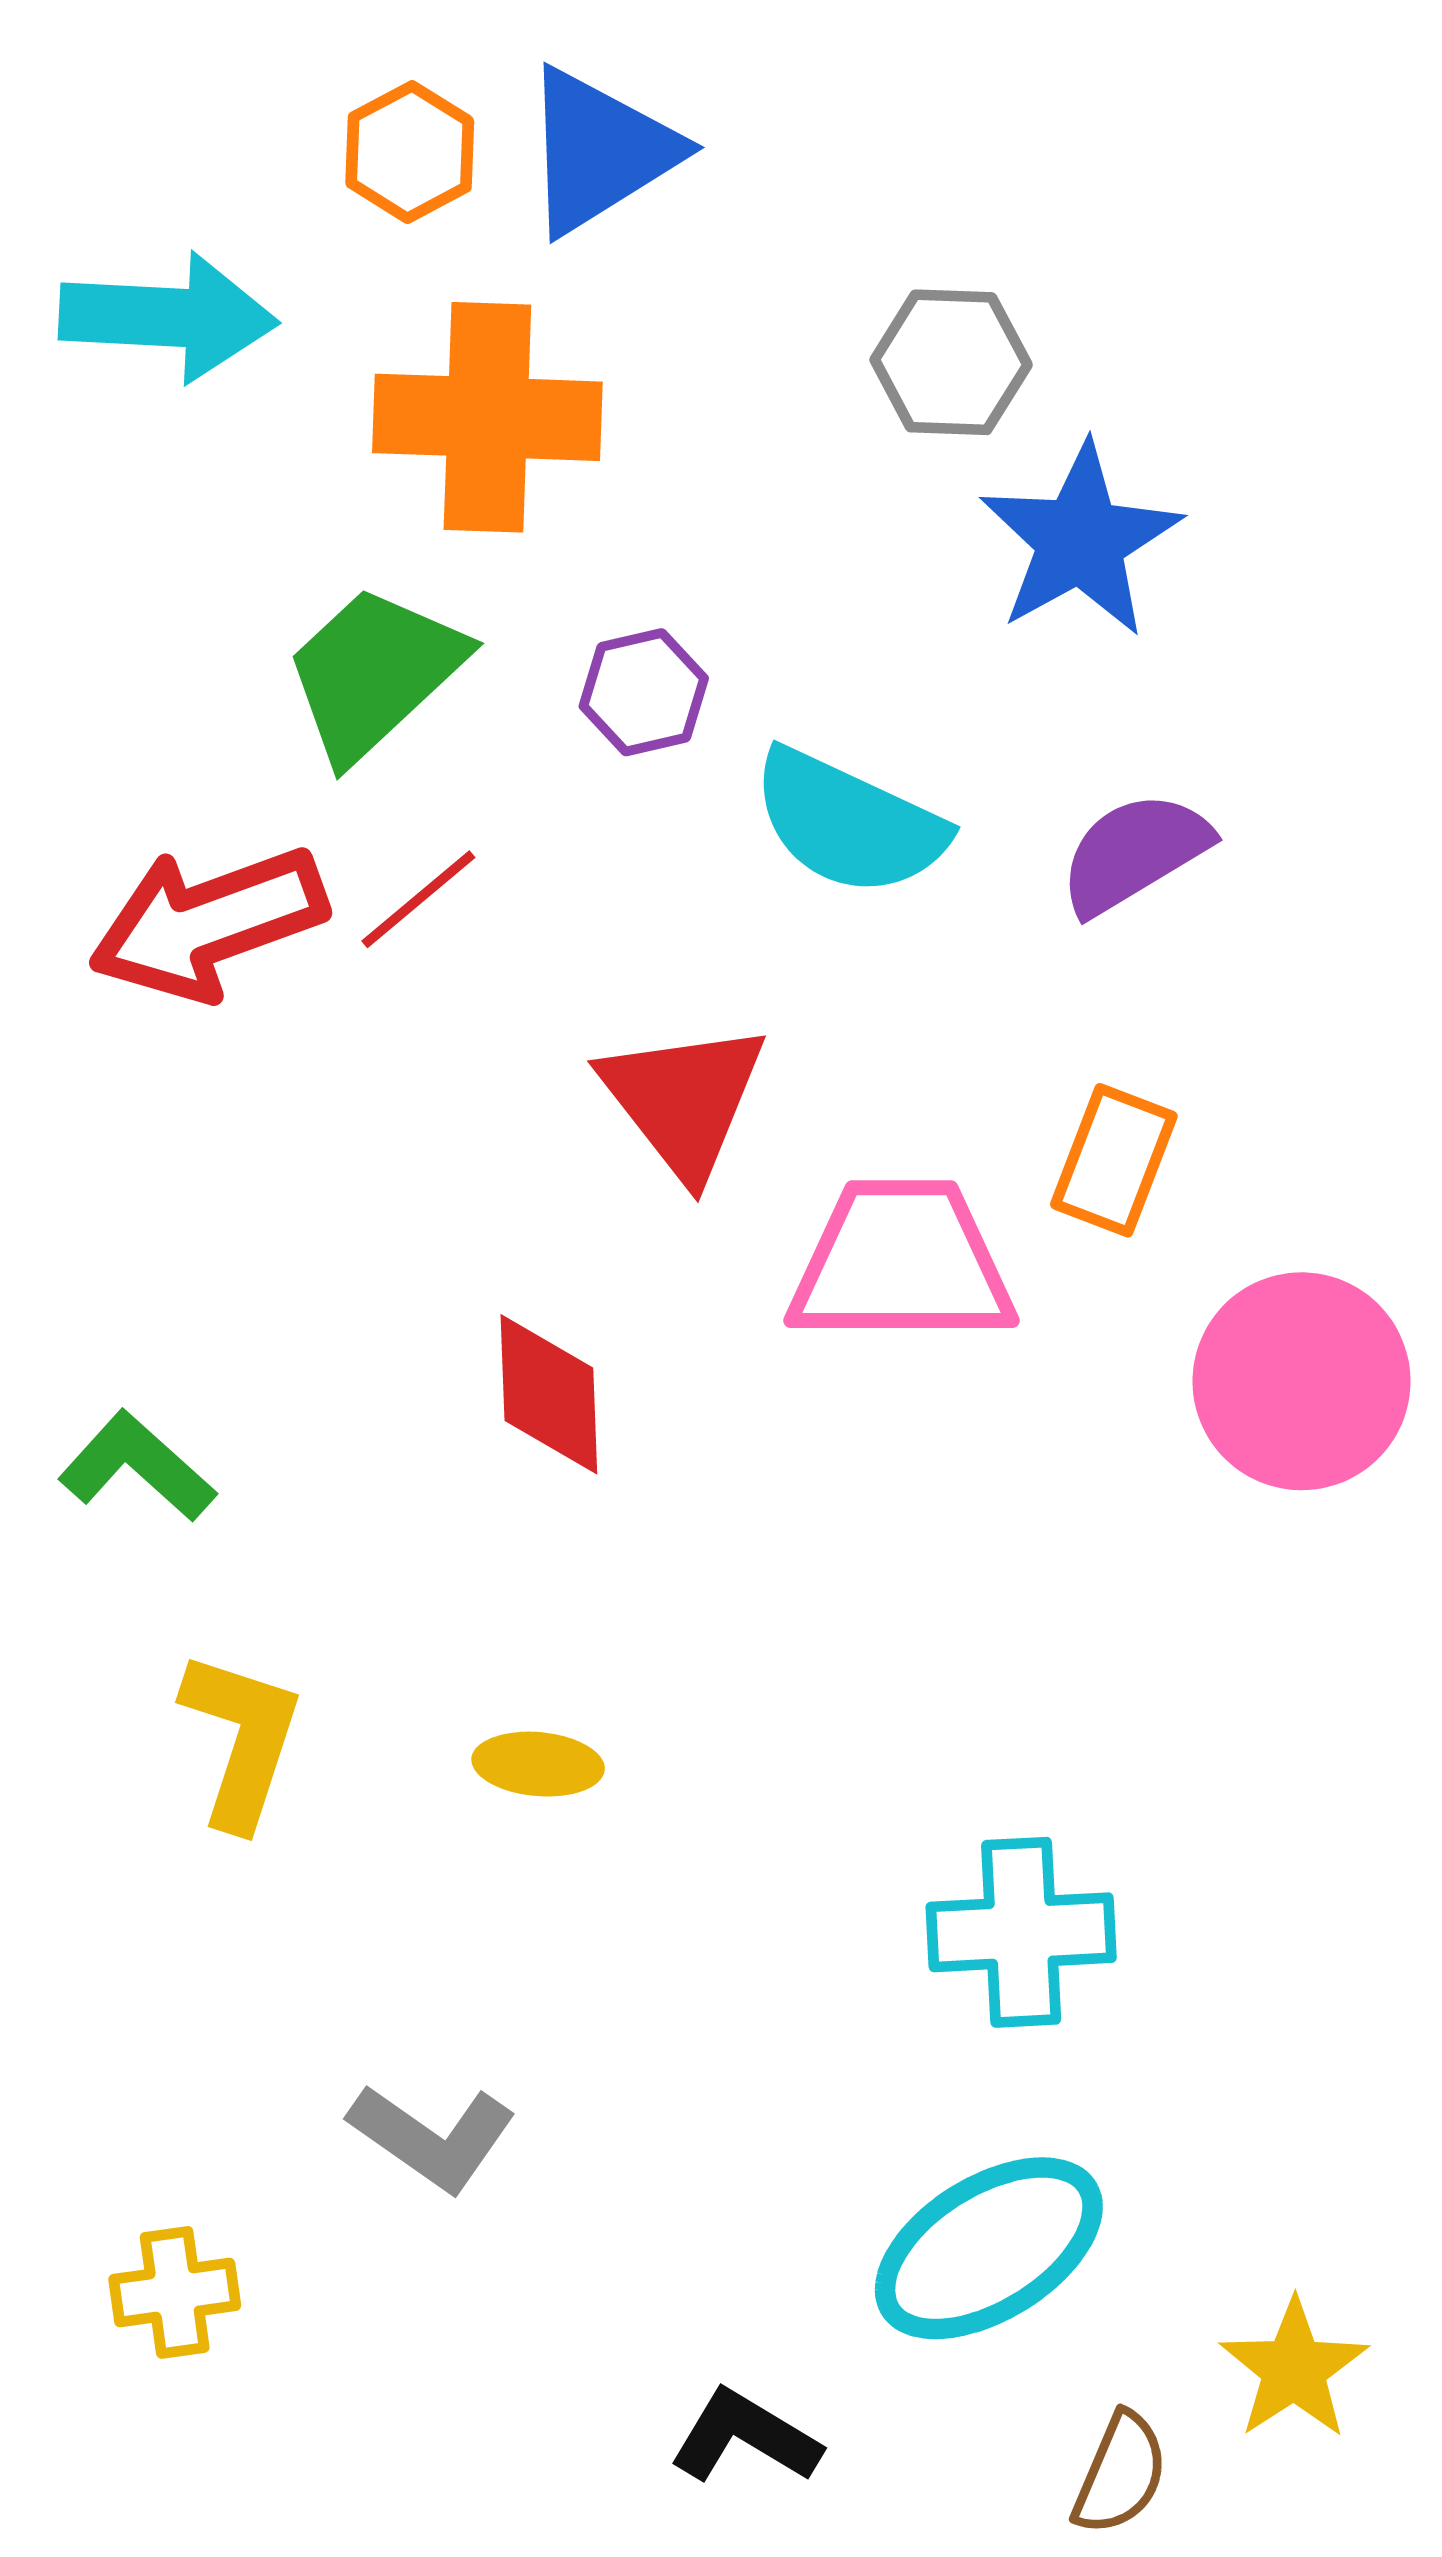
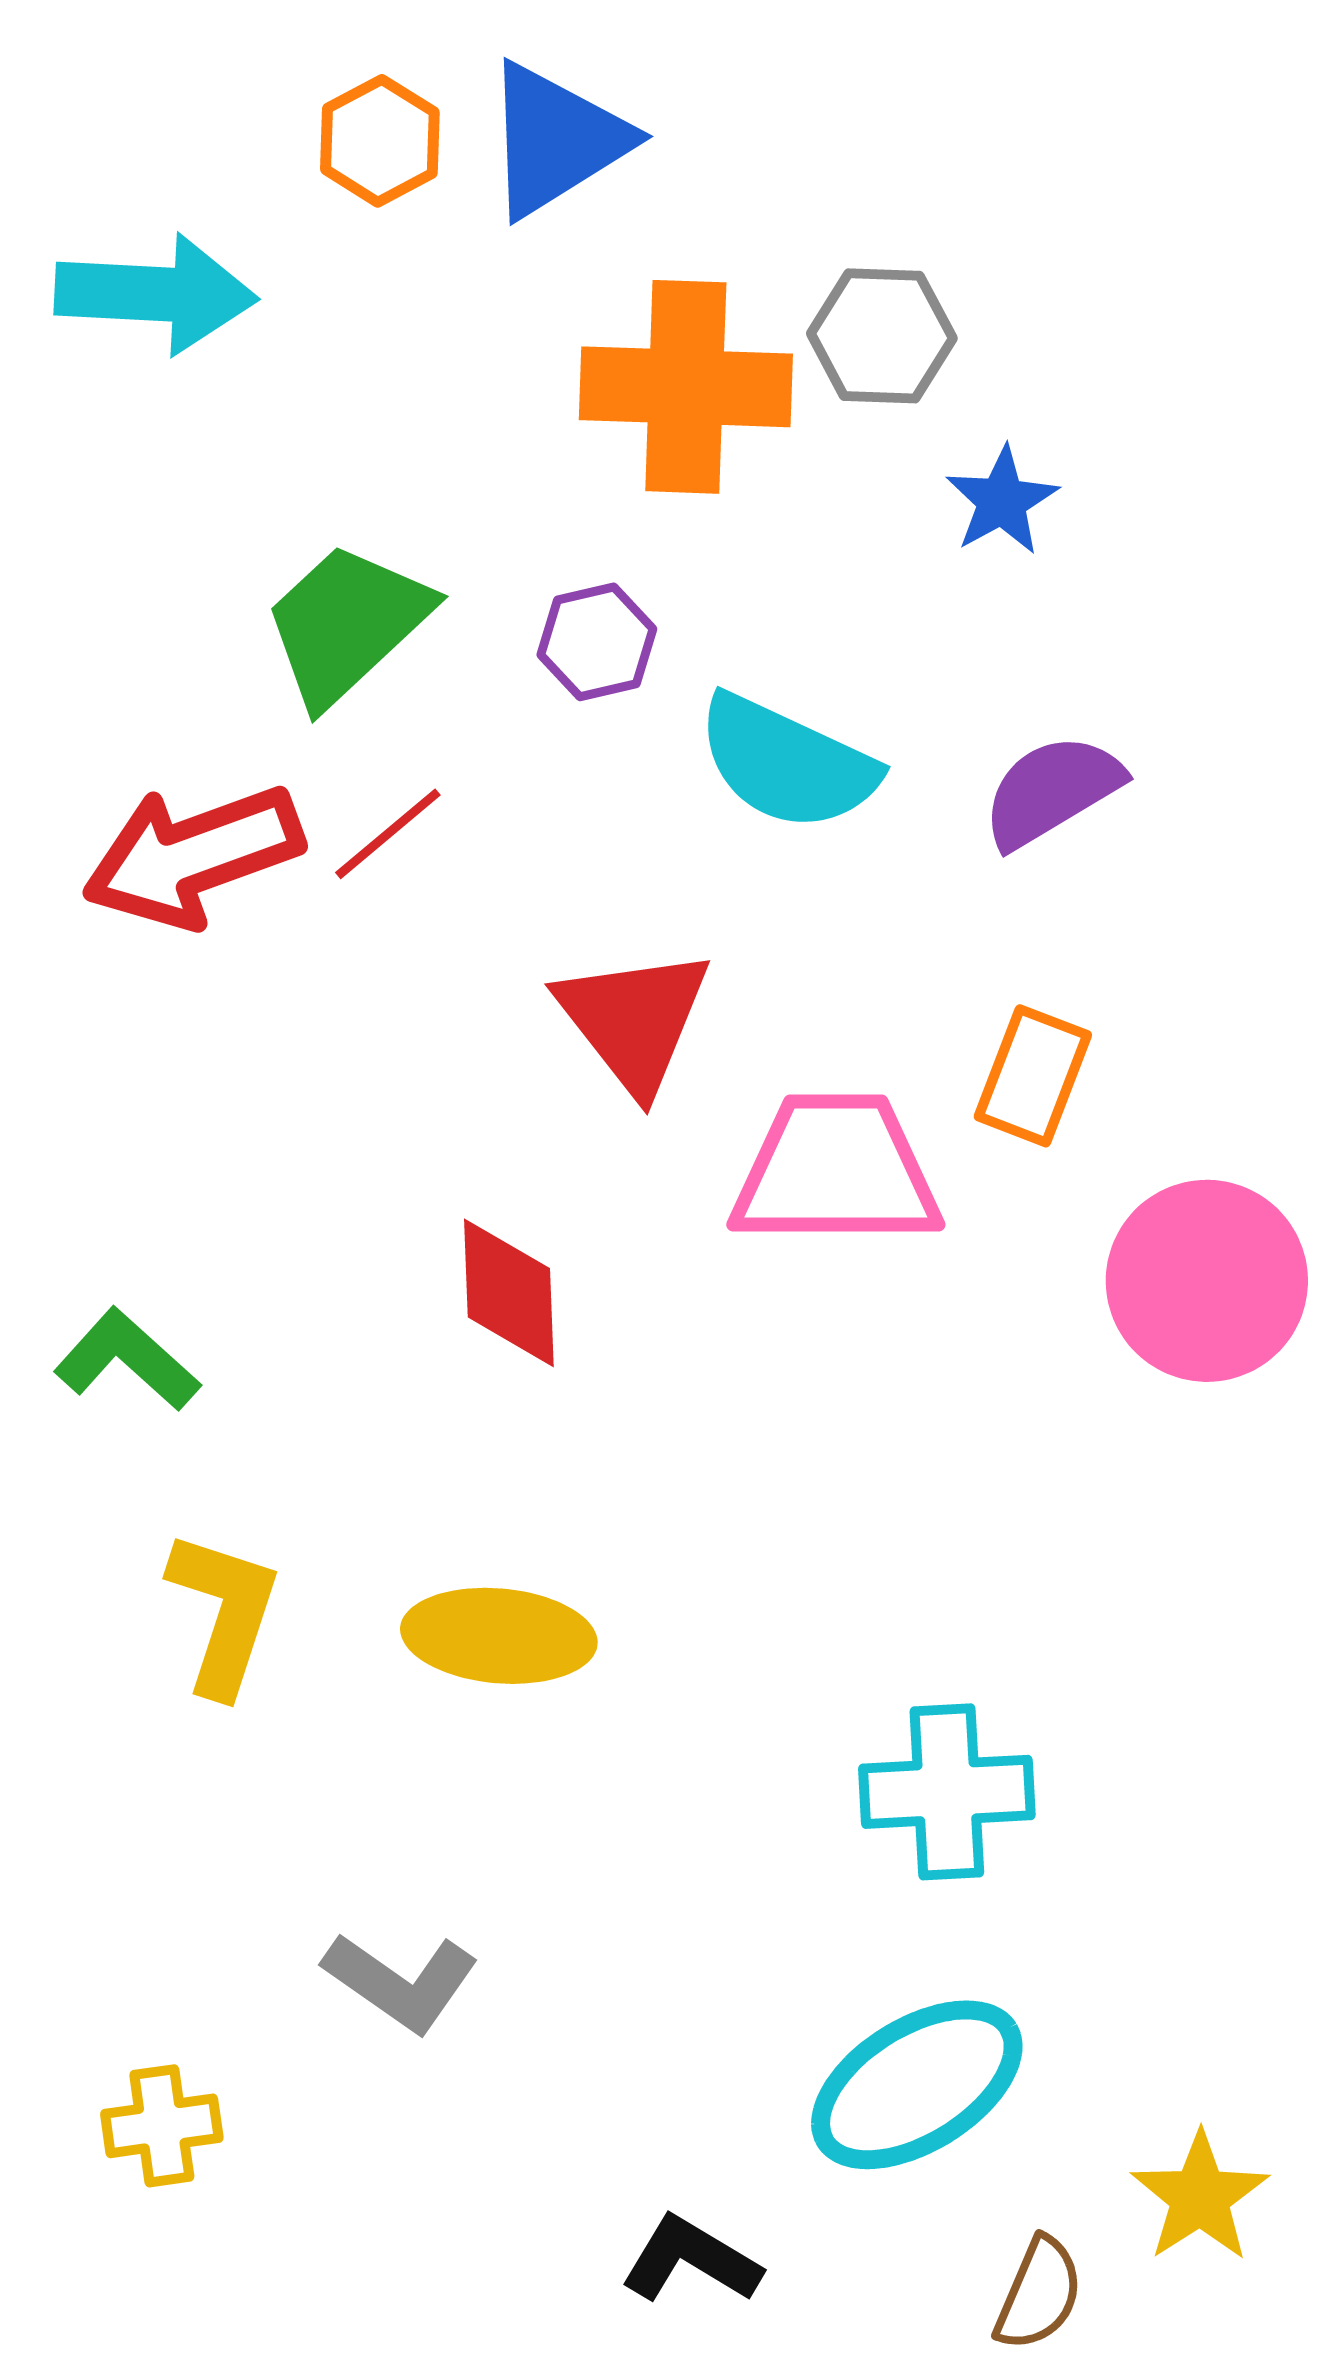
orange cross: (487, 417) -> (686, 387), moved
blue star: (1080, 540) -> (1002, 501), size x0.6
yellow ellipse: (538, 1764) -> (499, 1636), size x1.6

